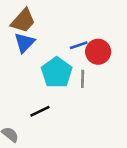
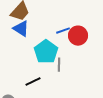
blue triangle: (24, 43) -> (21, 29), turned -42
gray line: (83, 79) -> (59, 65), moved

